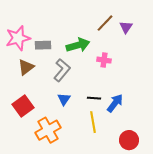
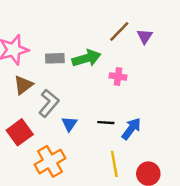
gray rectangle: (43, 45) -> (55, 58), moved
gray L-shape: (62, 70) -> (49, 103), moved
yellow line: (93, 122) -> (114, 164), moved

